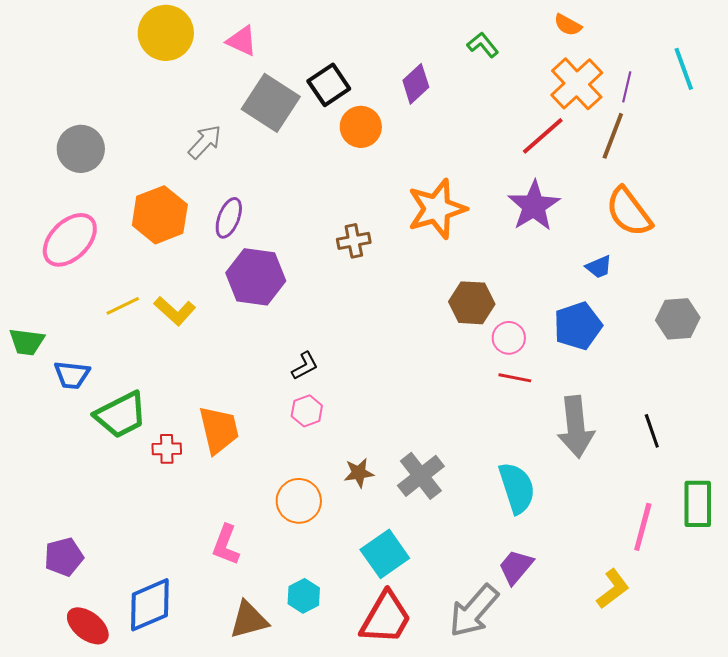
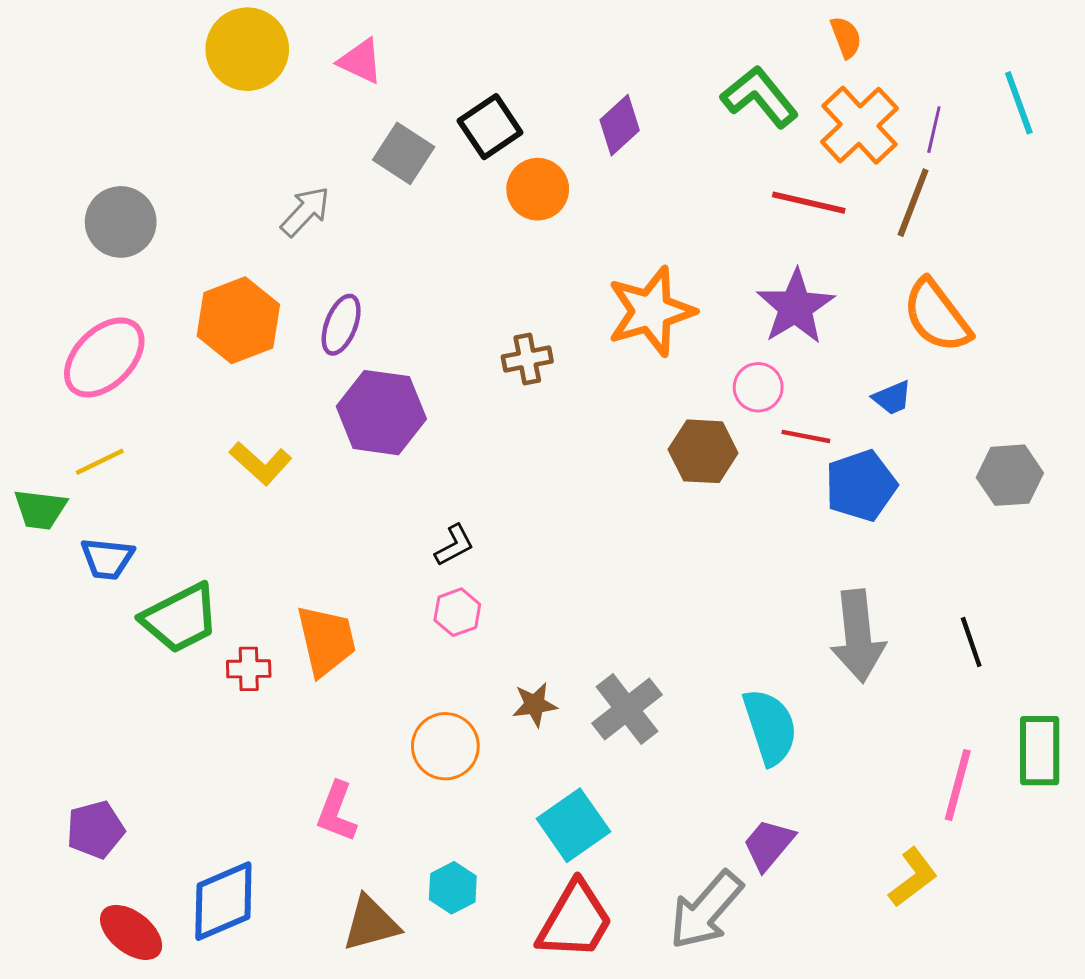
orange semicircle: (568, 25) -> (846, 37), turned -140
green L-shape: (483, 45) -> (760, 97), moved, size x1.6
gray square: (271, 103) -> (404, 153), size x0.7
red line: (543, 136) -> (809, 203), turned 54
yellow line: (123, 306) -> (100, 462), moved
pink circle: (509, 338) -> (758, 387), moved
red line: (515, 378) -> (806, 436), moved

